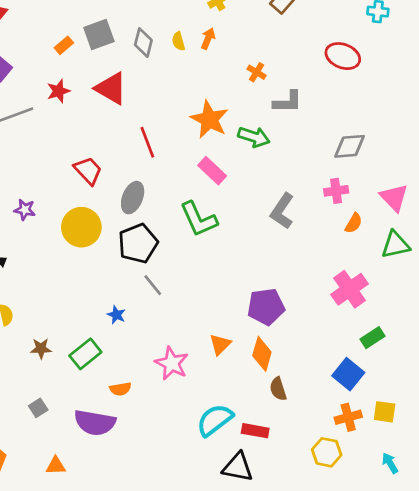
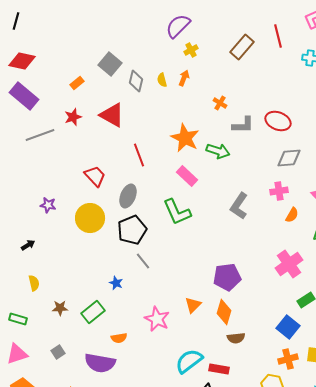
gray square: (99, 34) -> (110, 64), moved, turned -30
red ellipse: (343, 56) -> (278, 121), moved
brown semicircle: (278, 389) -> (236, 338), turned -78

